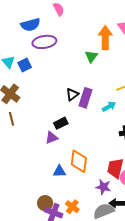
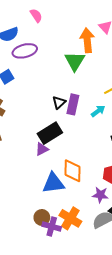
green triangle: (91, 56) -> (75, 61), size x1.5
black rectangle: (61, 123) -> (50, 133), size x1.6
blue triangle: (59, 171) -> (53, 183), size x1.6
orange cross: (72, 207) -> (70, 218), size x1.5

